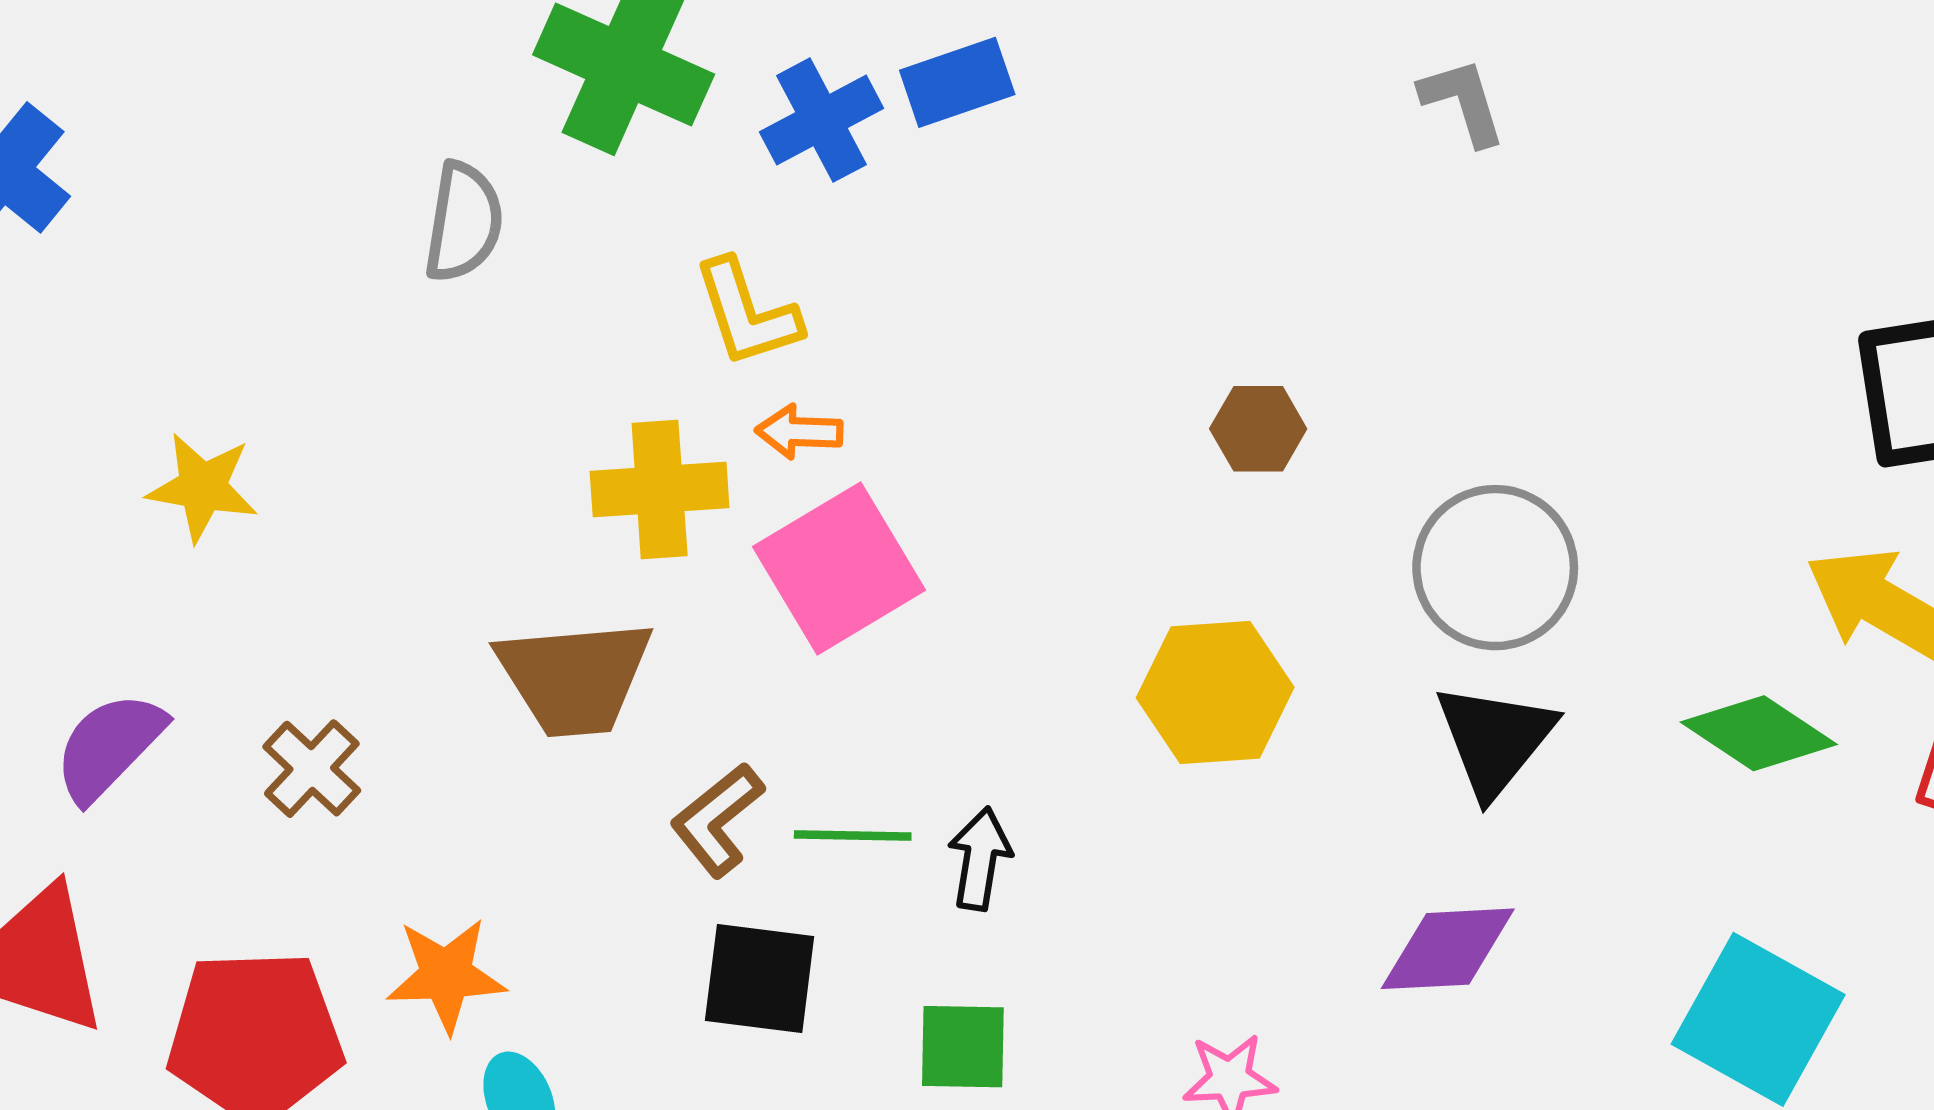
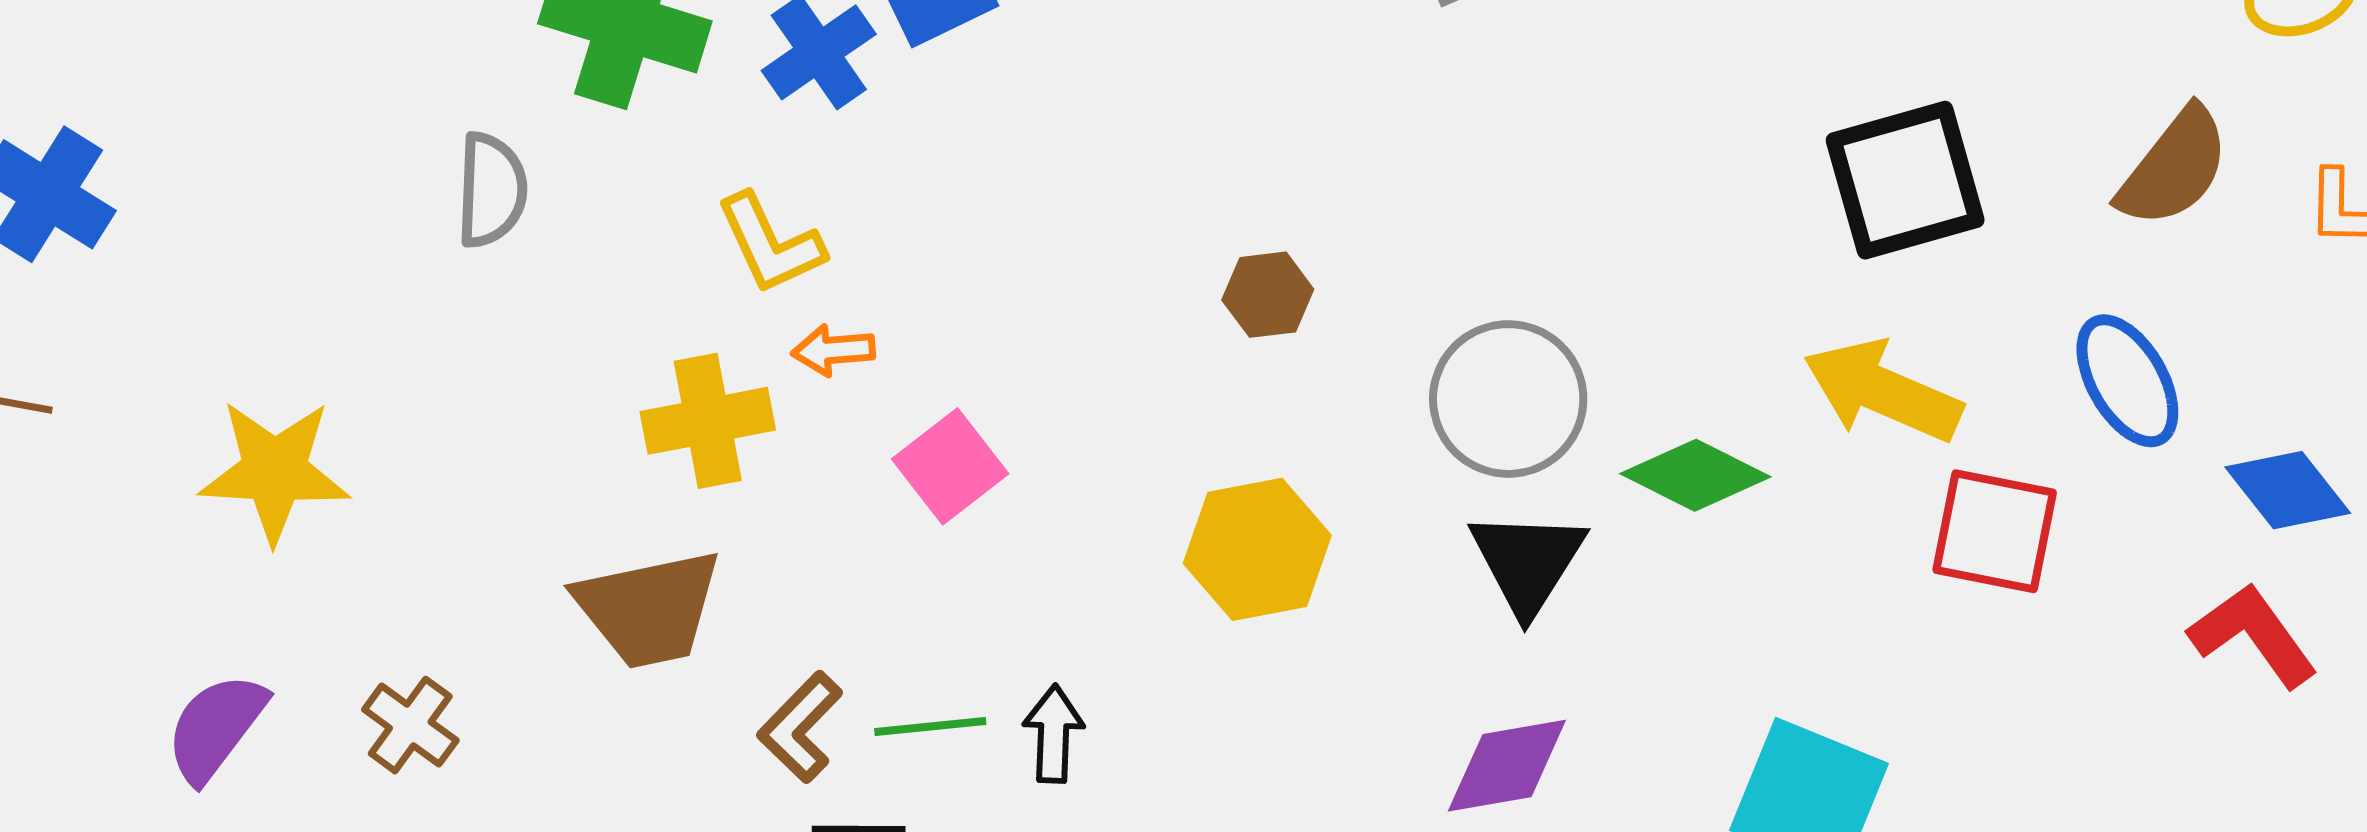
yellow star: (203, 487) -> (275, 471), size x1.4
pink square: (839, 568) -> (950, 466), moved, size x0.7
green diamond: (1759, 733) -> (1695, 475), moved

